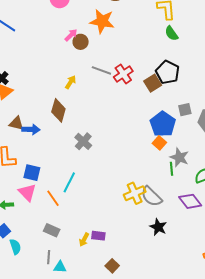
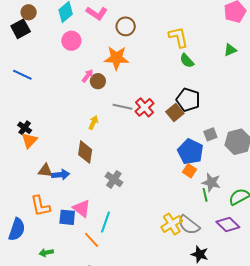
pink triangle: (27, 192) -> (82, 208), moved

